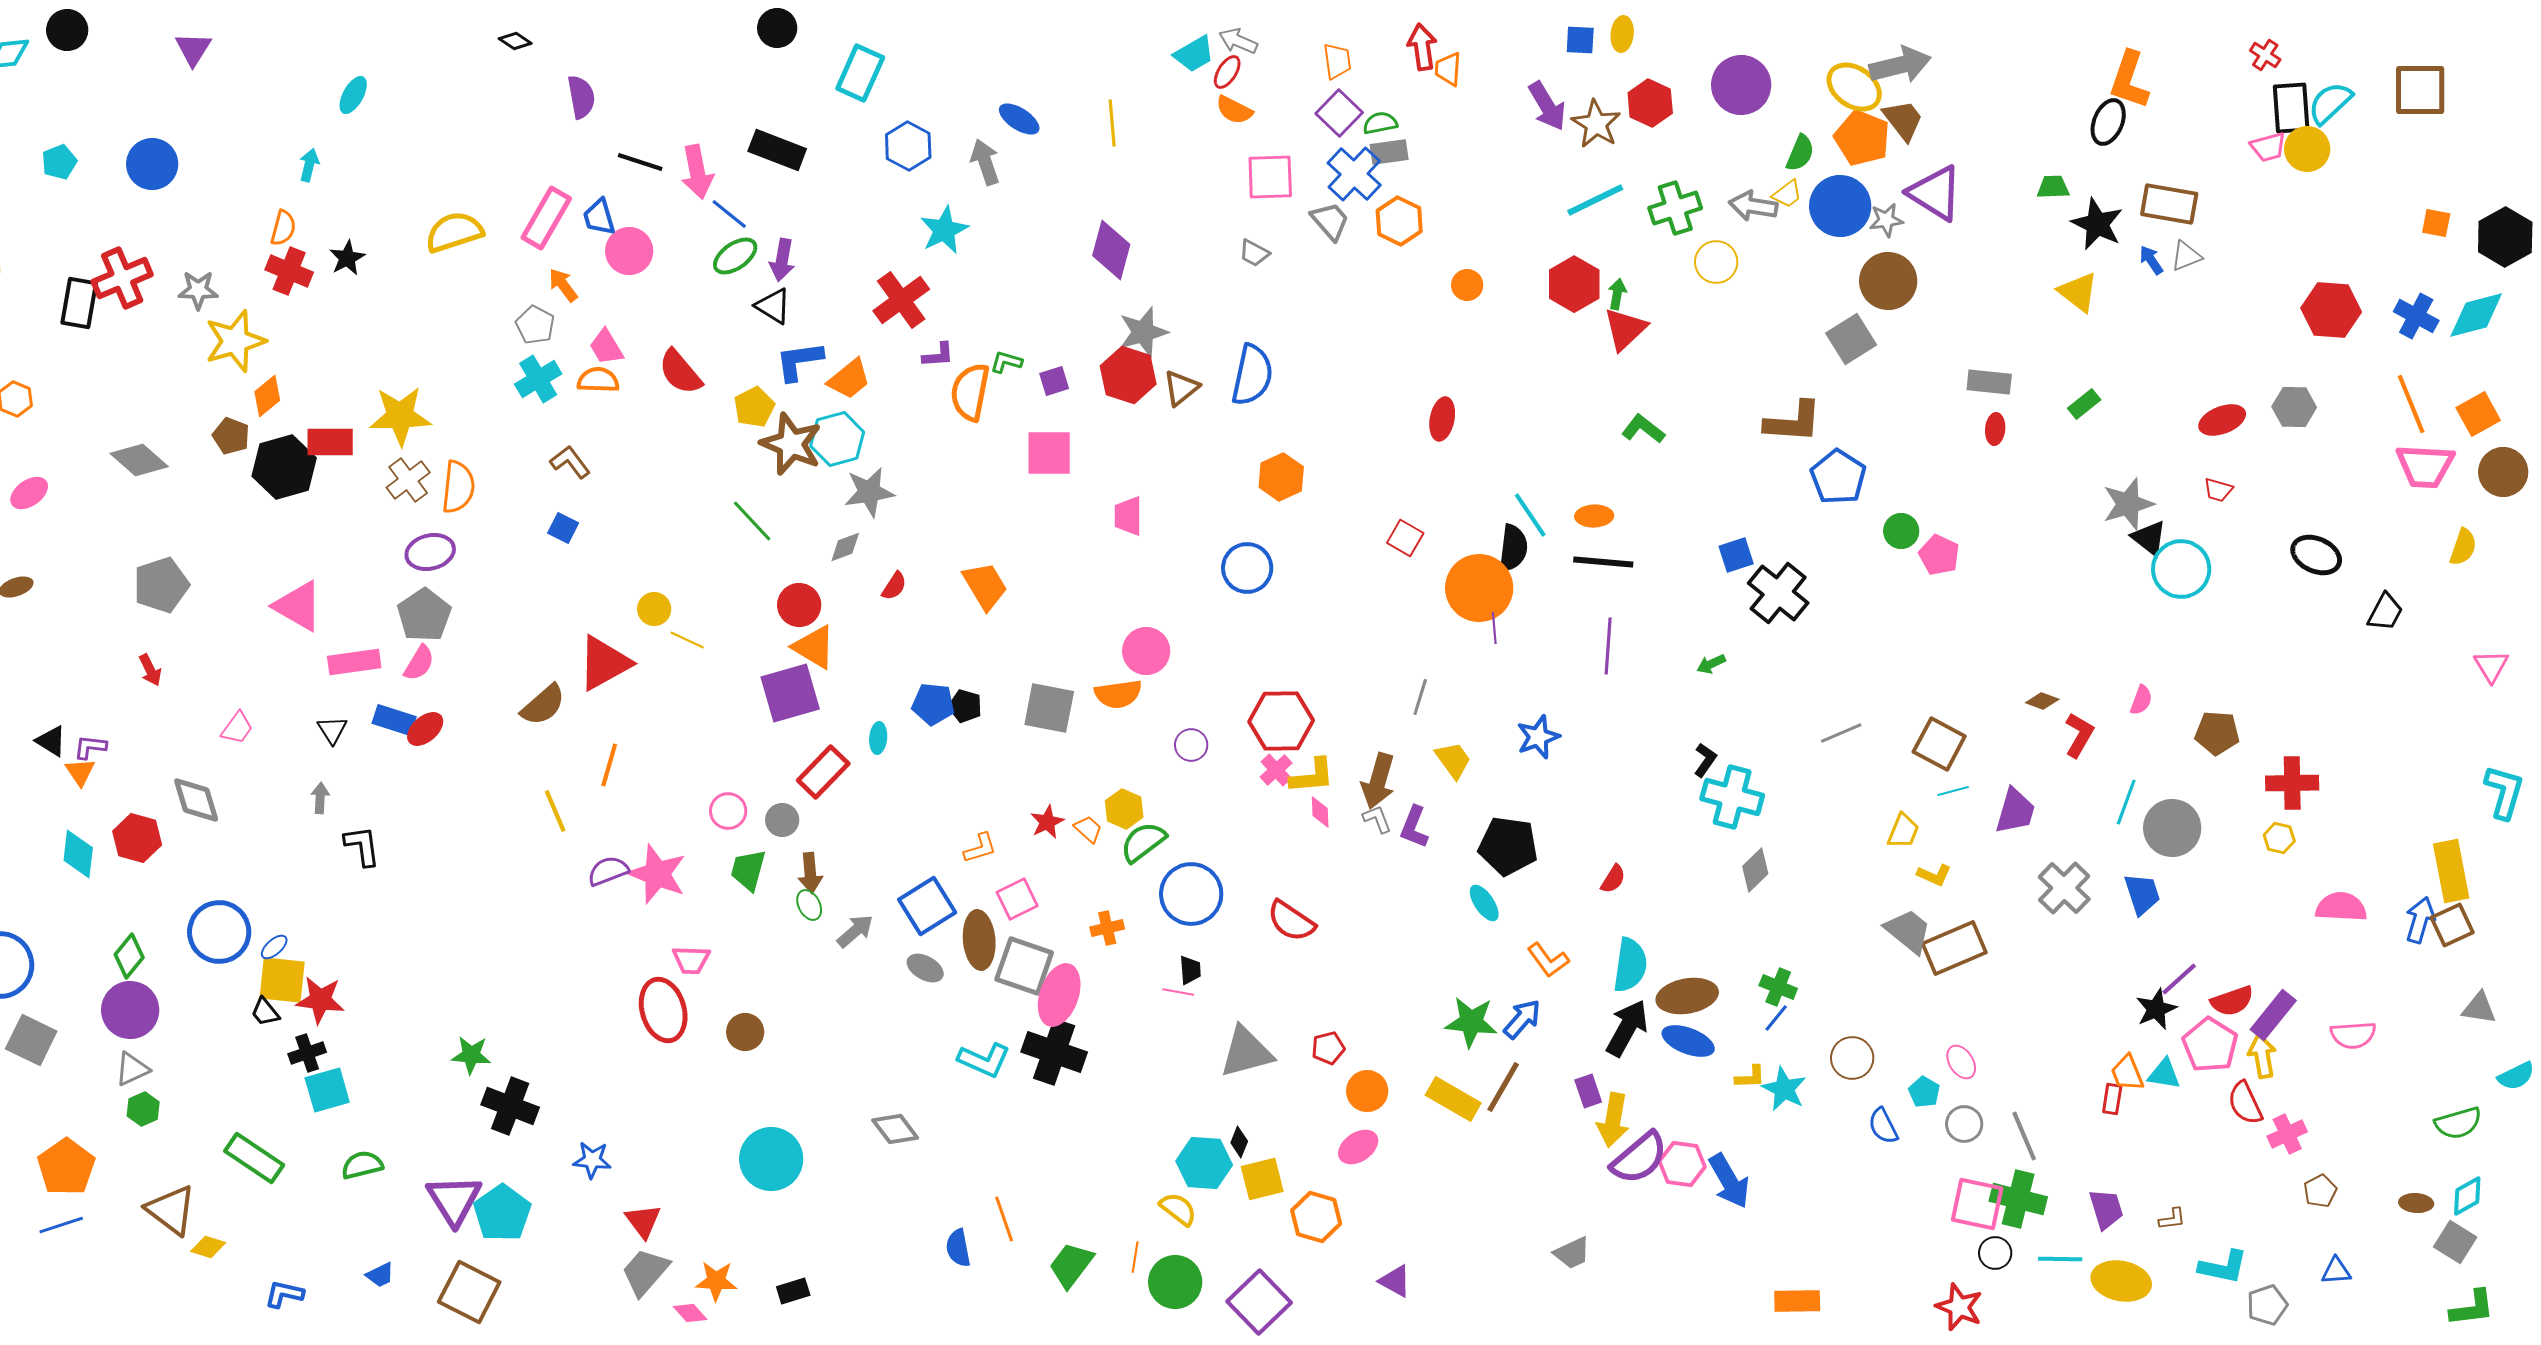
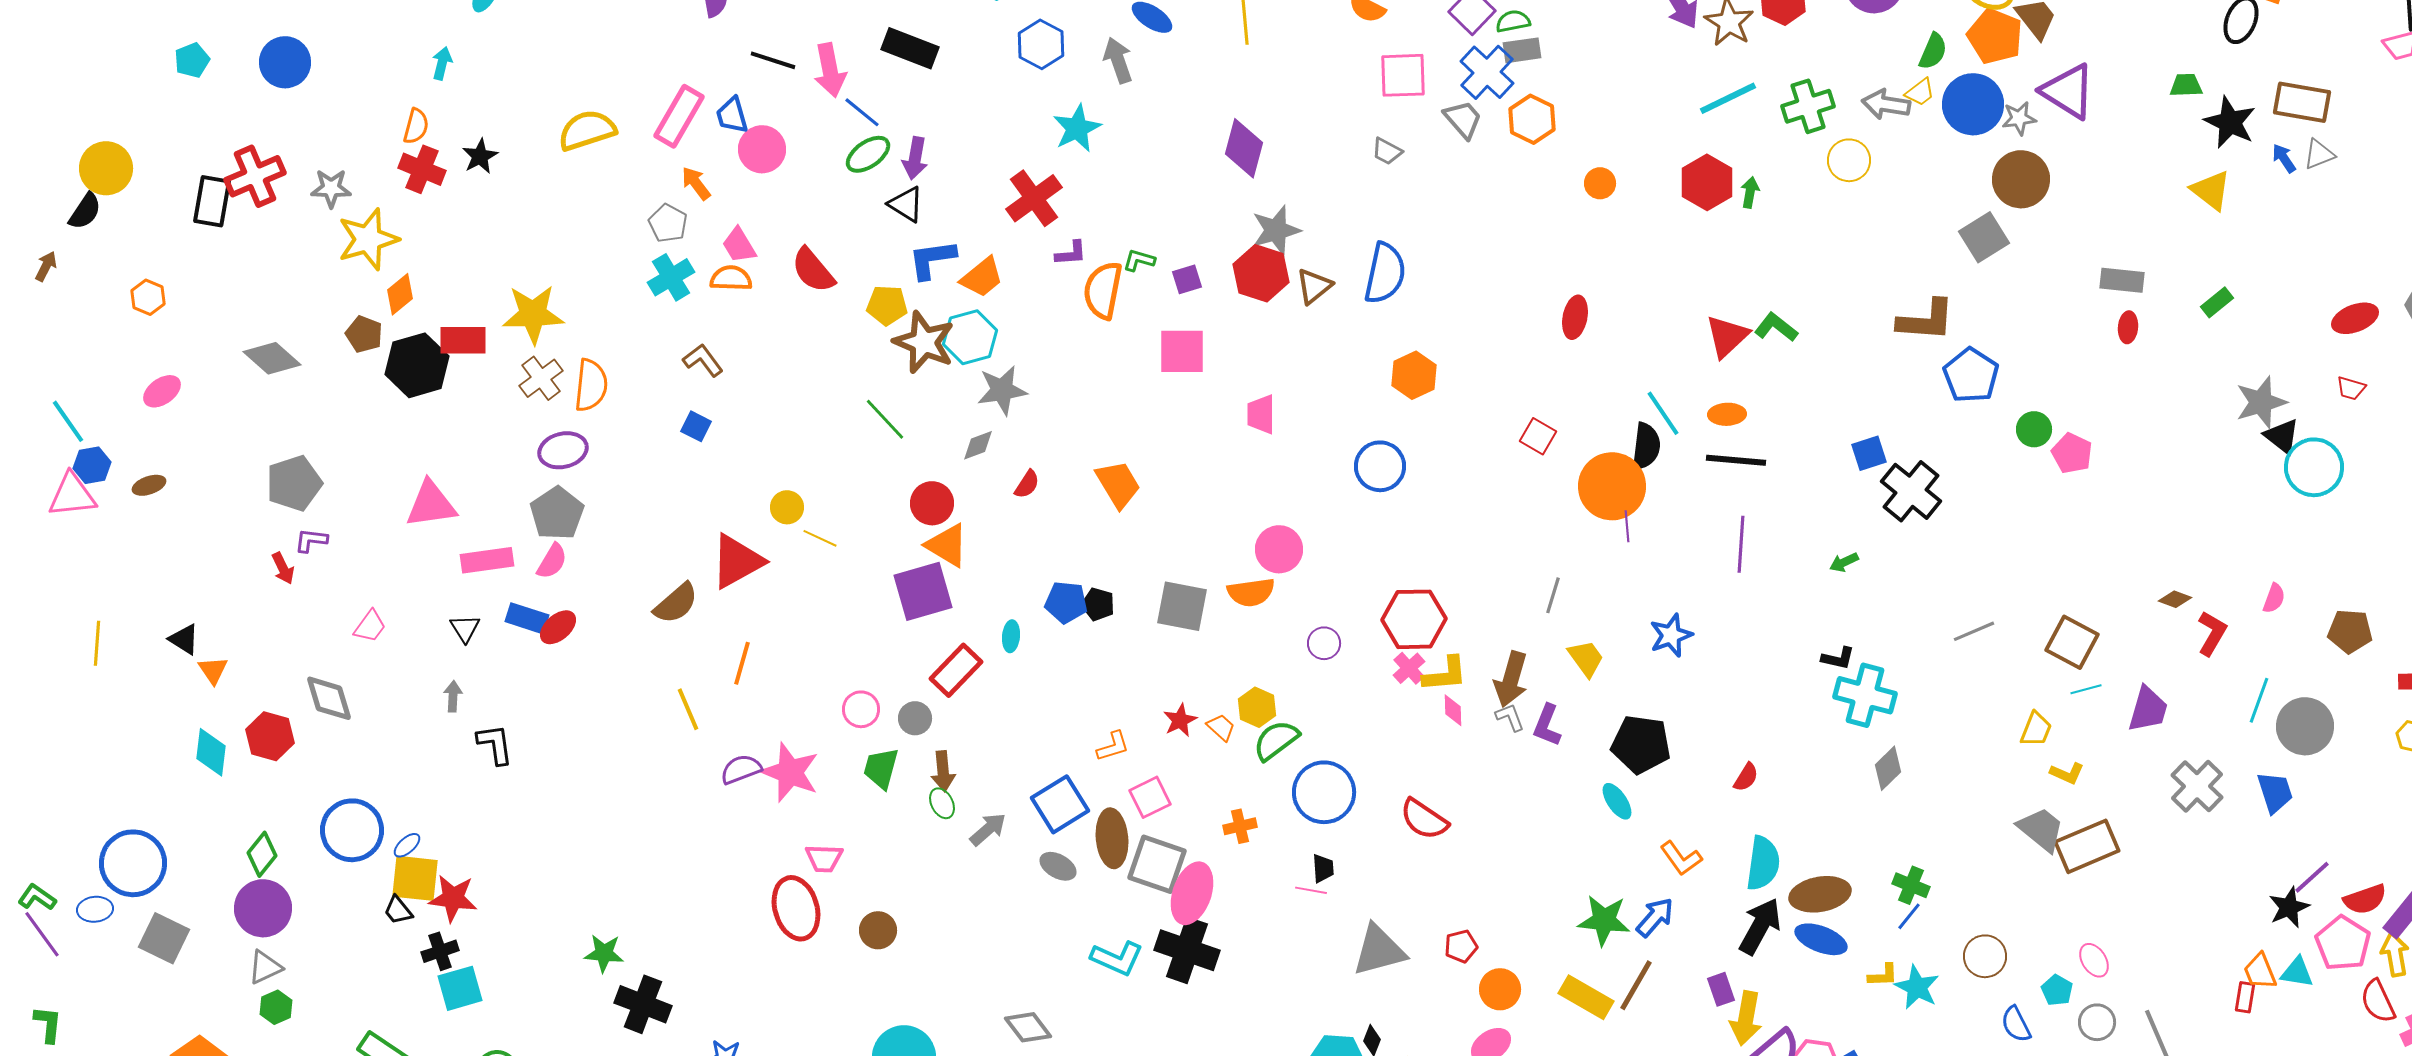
red triangle: (1625, 329) -> (1727, 336), moved
yellow pentagon: (754, 407) -> (887, 305), turned 30
pink triangle: (298, 606) -> (431, 504), turned -38
purple L-shape: (90, 747) -> (311, 540), moved
black L-shape: (1705, 760) -> (1838, 658), turned 68

